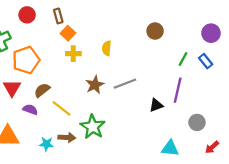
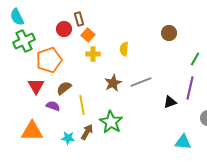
red circle: (27, 15) -> (64, 29), moved
yellow line: (61, 108) -> (82, 105), turned 42
brown arrow: (67, 137) -> (87, 132), turned -63

